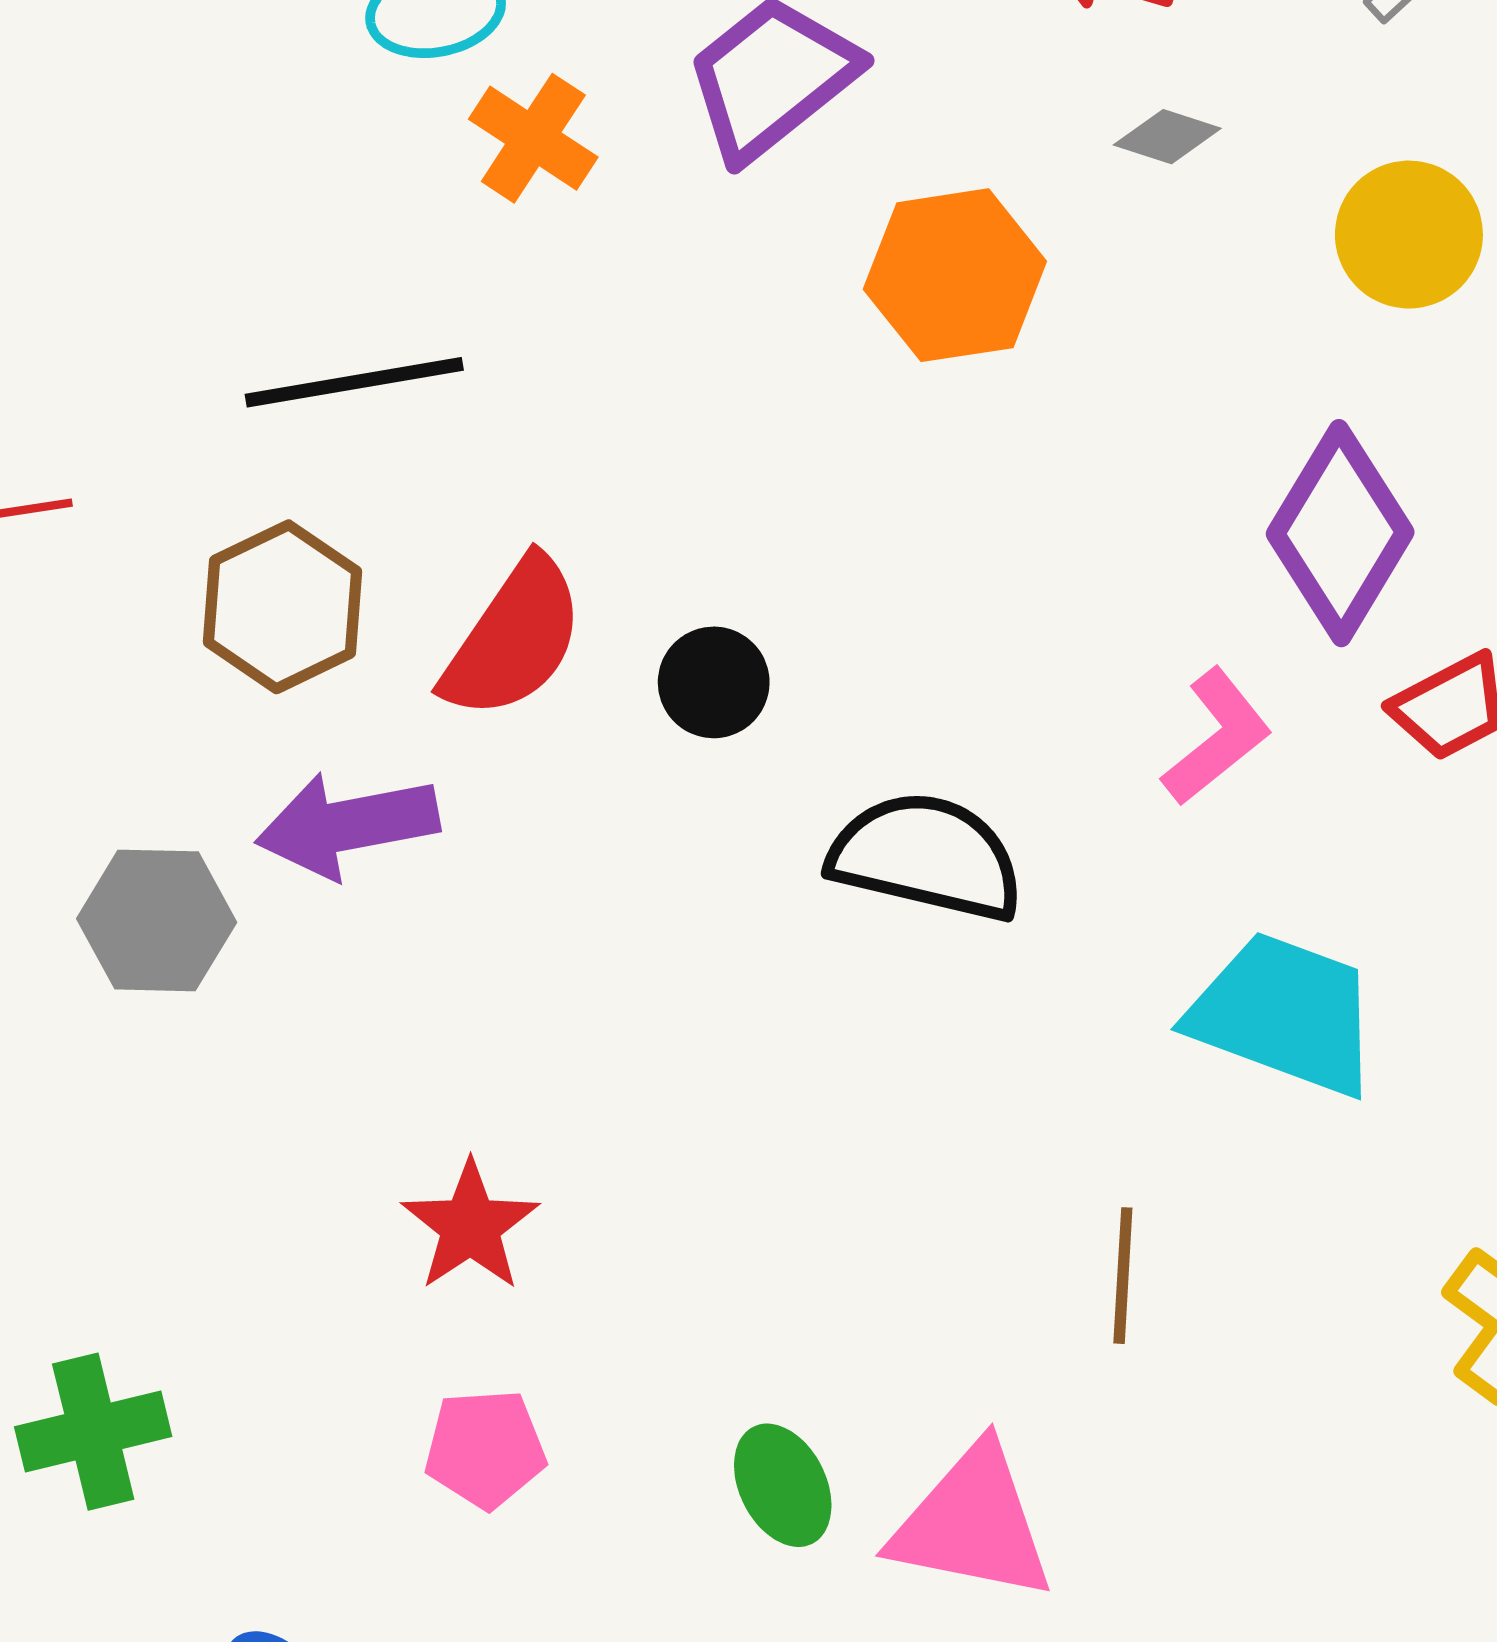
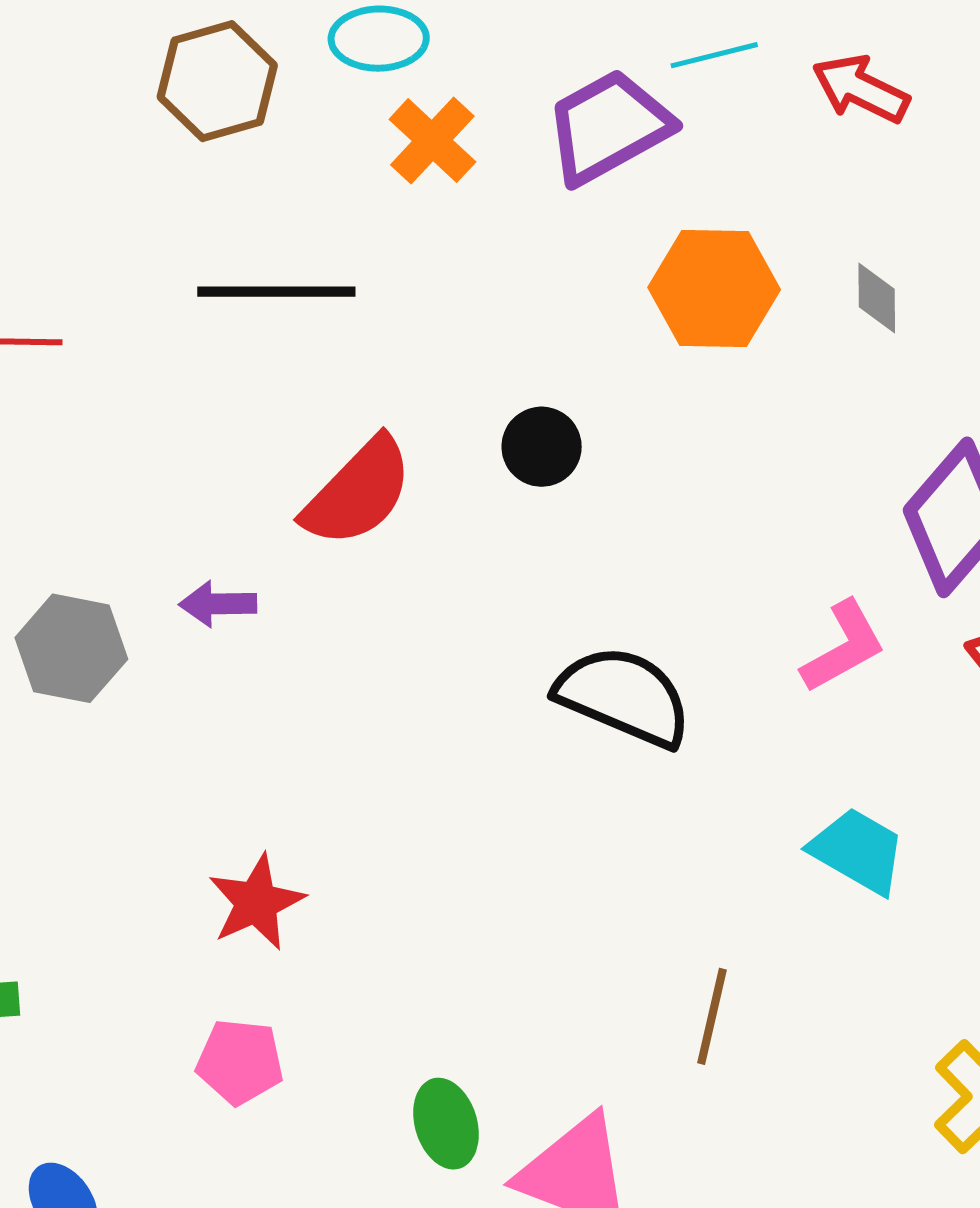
gray diamond: (1167, 137) -> (877, 298), moved, turned 62
brown hexagon: (282, 607) -> (217, 81), moved
black circle: (714, 682) -> (542, 447), moved
purple arrow: (347, 825) -> (218, 604), size x0.6
cyan trapezoid: (1284, 1014) -> (858, 851), size x0.7

